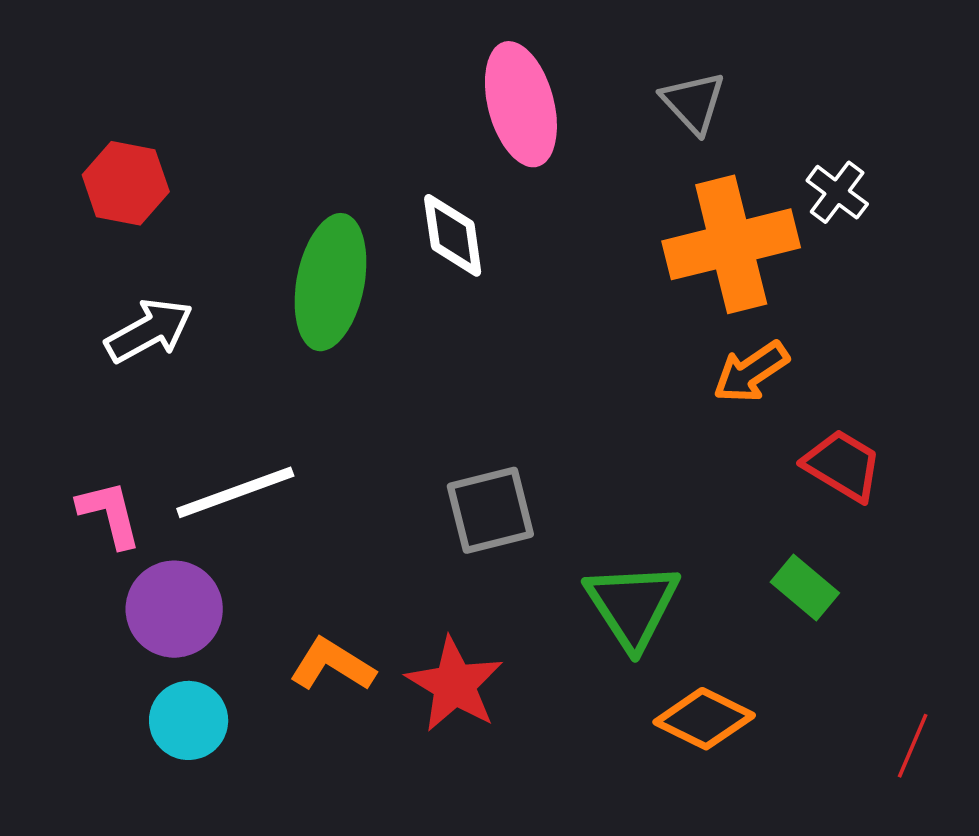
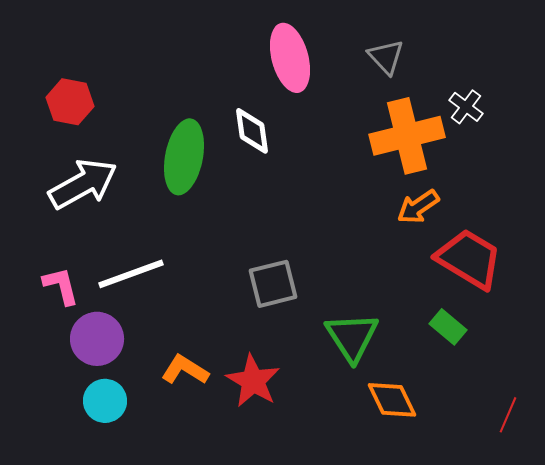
white arrow: (149, 331) -> (83, 184), size x1.4
red trapezoid: (843, 465) -> (469, 259), size x1.5
orange diamond: (704, 719) -> (392, 400), turned 38

